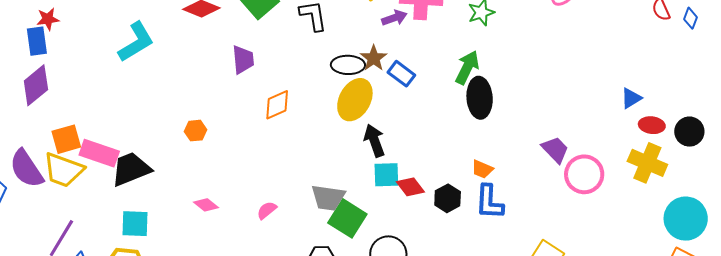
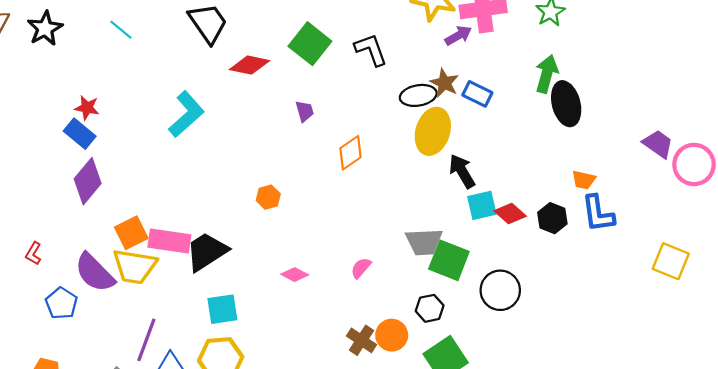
red star: (48, 19) -> (87, 108), turned 30
blue rectangle: (37, 41) -> (80, 134), turned -32
purple trapezoid: (243, 60) -> (305, 111), size x0.7

